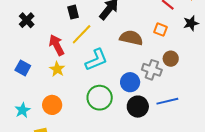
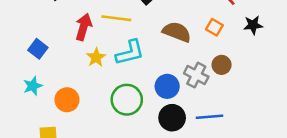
yellow line: (82, 34) -> (116, 18), turned 45
red arrow: (57, 45) -> (84, 27), turned 35
yellow star: (57, 69) -> (96, 57), moved
cyan star: (22, 110) -> (33, 86), moved

